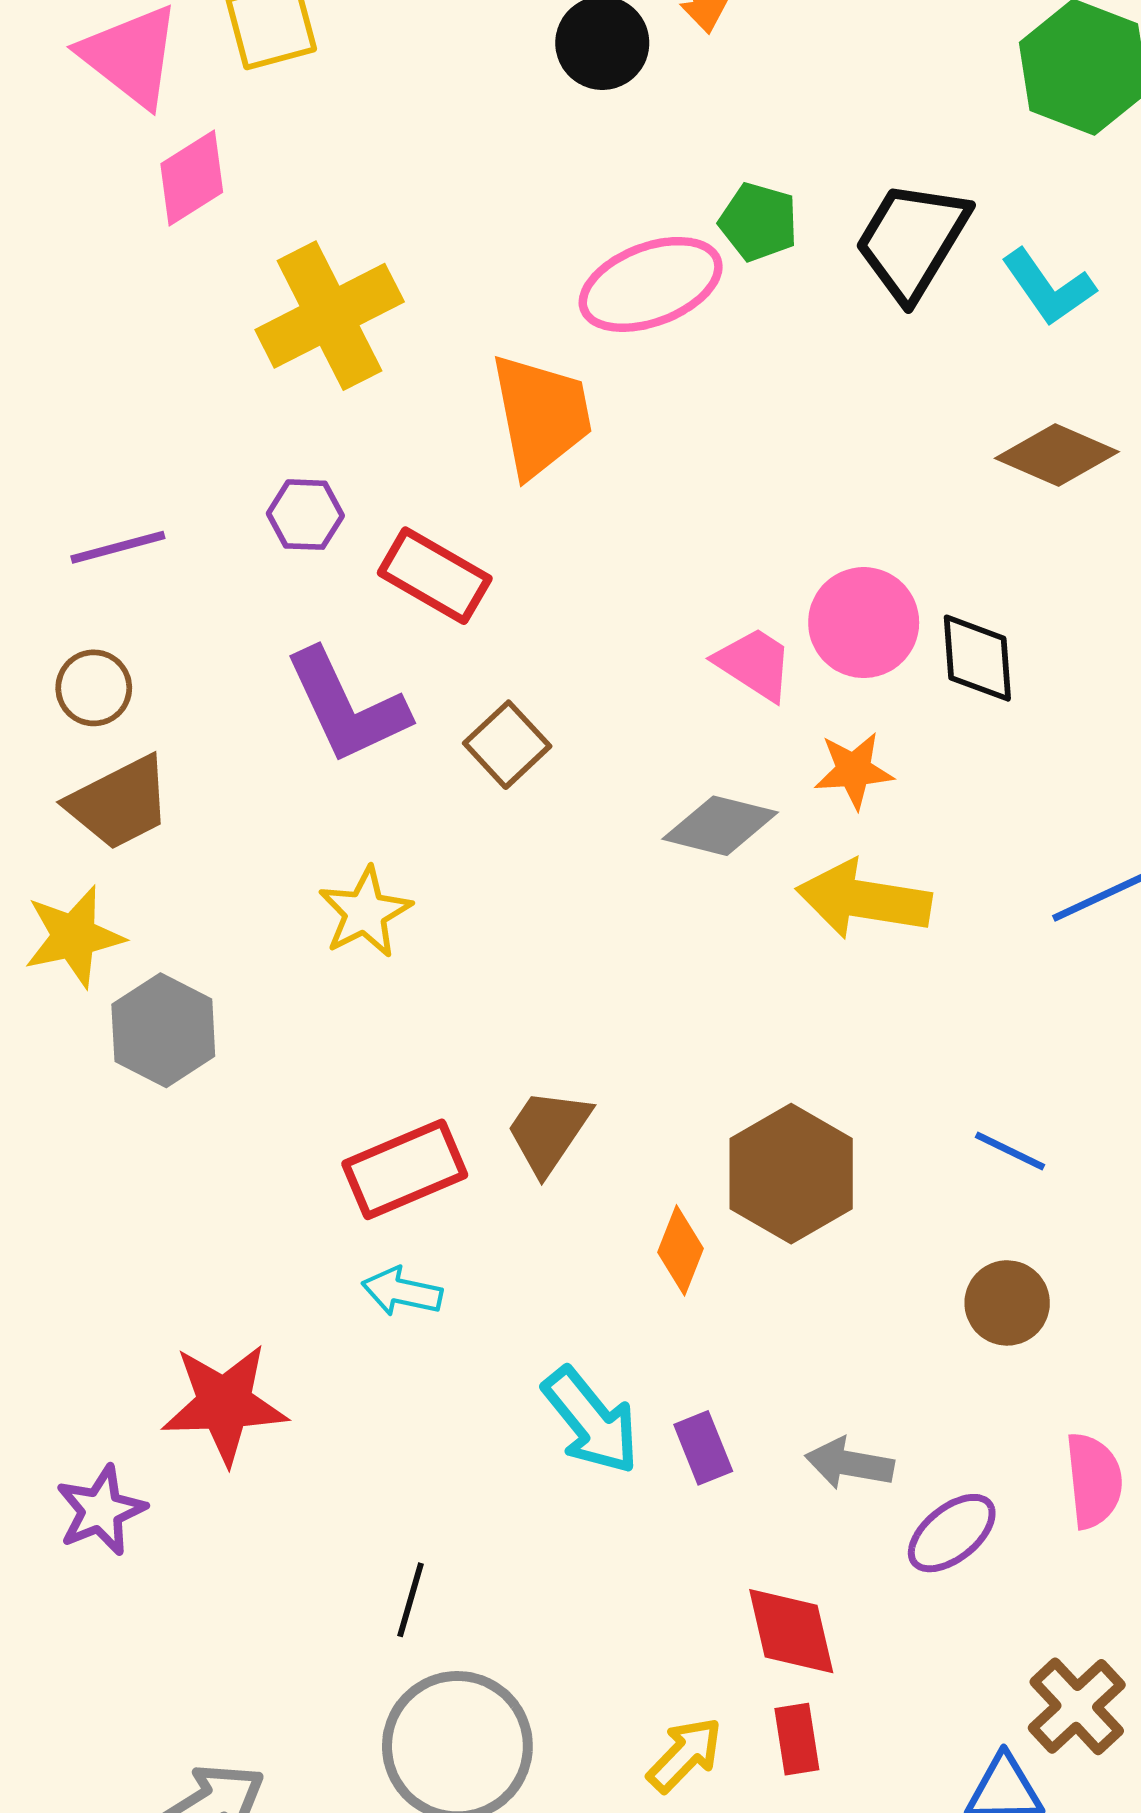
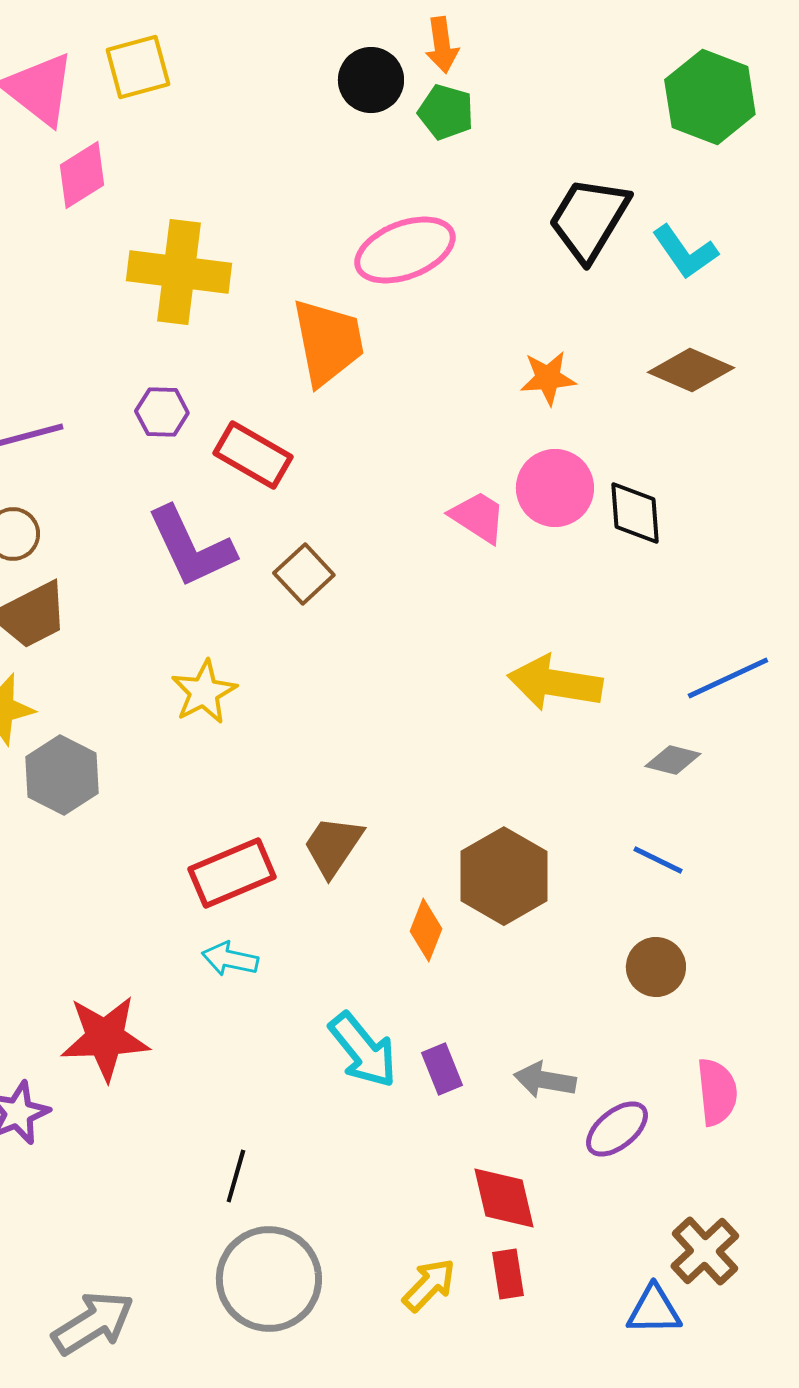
green pentagon: (759, 222) -> (446, 112), moved
yellow cross: (330, 316) -> (179, 272), turned 34
orange star: (854, 770) -> (548, 378), moved
gray diamond: (720, 826) -> (673, 760), moved, size x0.7

